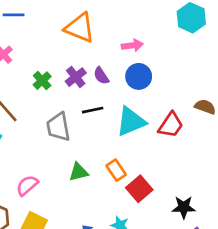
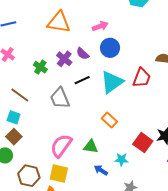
green triangle: (79, 172) -> (91, 147), moved, turned 35
pink semicircle: (27, 185) -> (61, 146), moved, size x1.4
red square: (139, 189) -> (143, 143), moved

